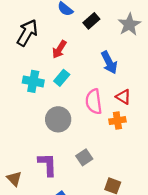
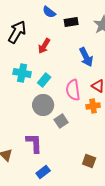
black rectangle: (91, 21) -> (71, 22), turned 32
cyan rectangle: (62, 78) -> (44, 80), moved
gray square: (84, 157) -> (61, 121), moved

